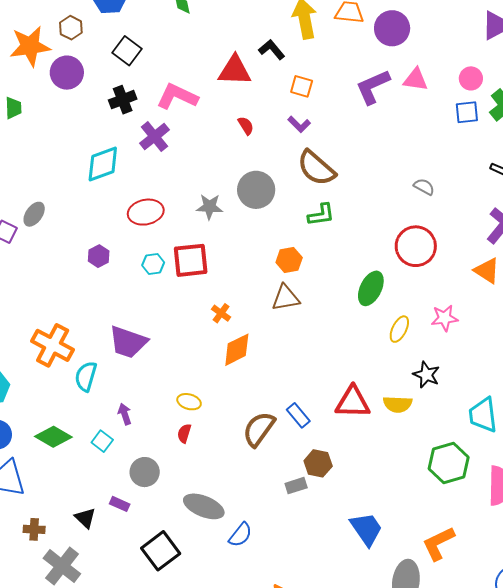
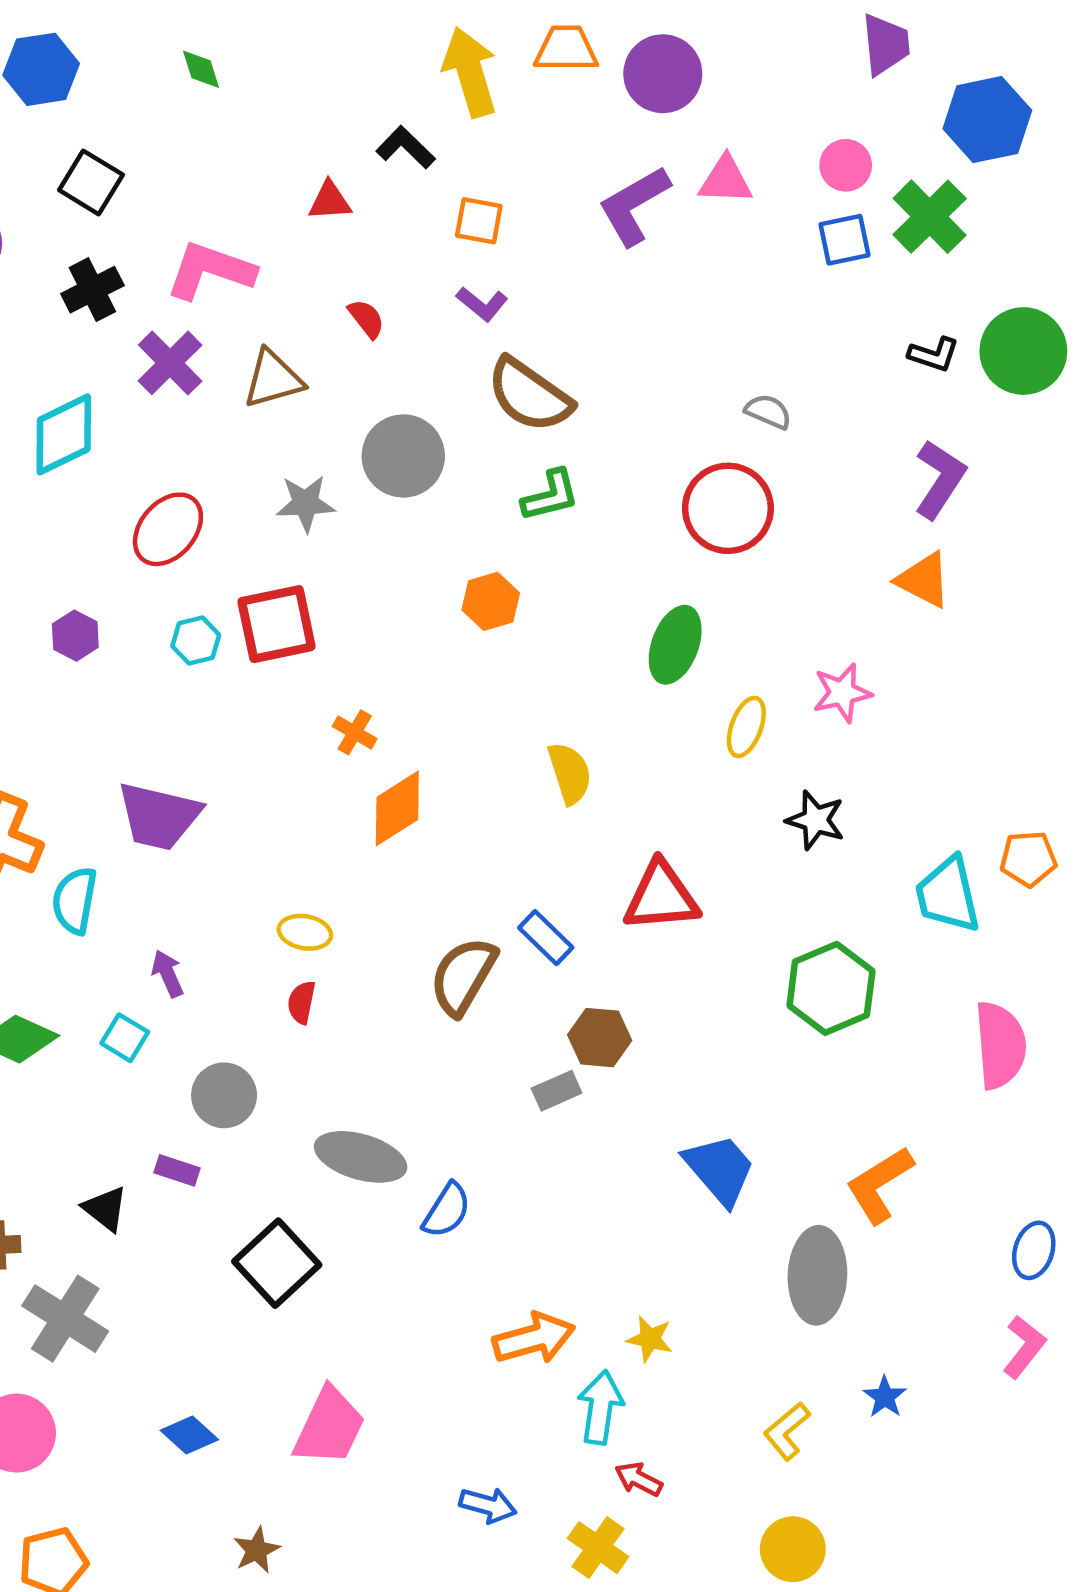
red triangle: (235, 70) -> (330, 201), size x0.6
red ellipse: (146, 212) -> (168, 529), turned -32
red circle: (416, 246) -> (728, 508), moved
brown triangle: (286, 298) -> (273, 379), moved
yellow semicircle: (398, 404) -> (570, 773), moved, turned -104
green hexagon: (449, 463) -> (831, 988), moved

